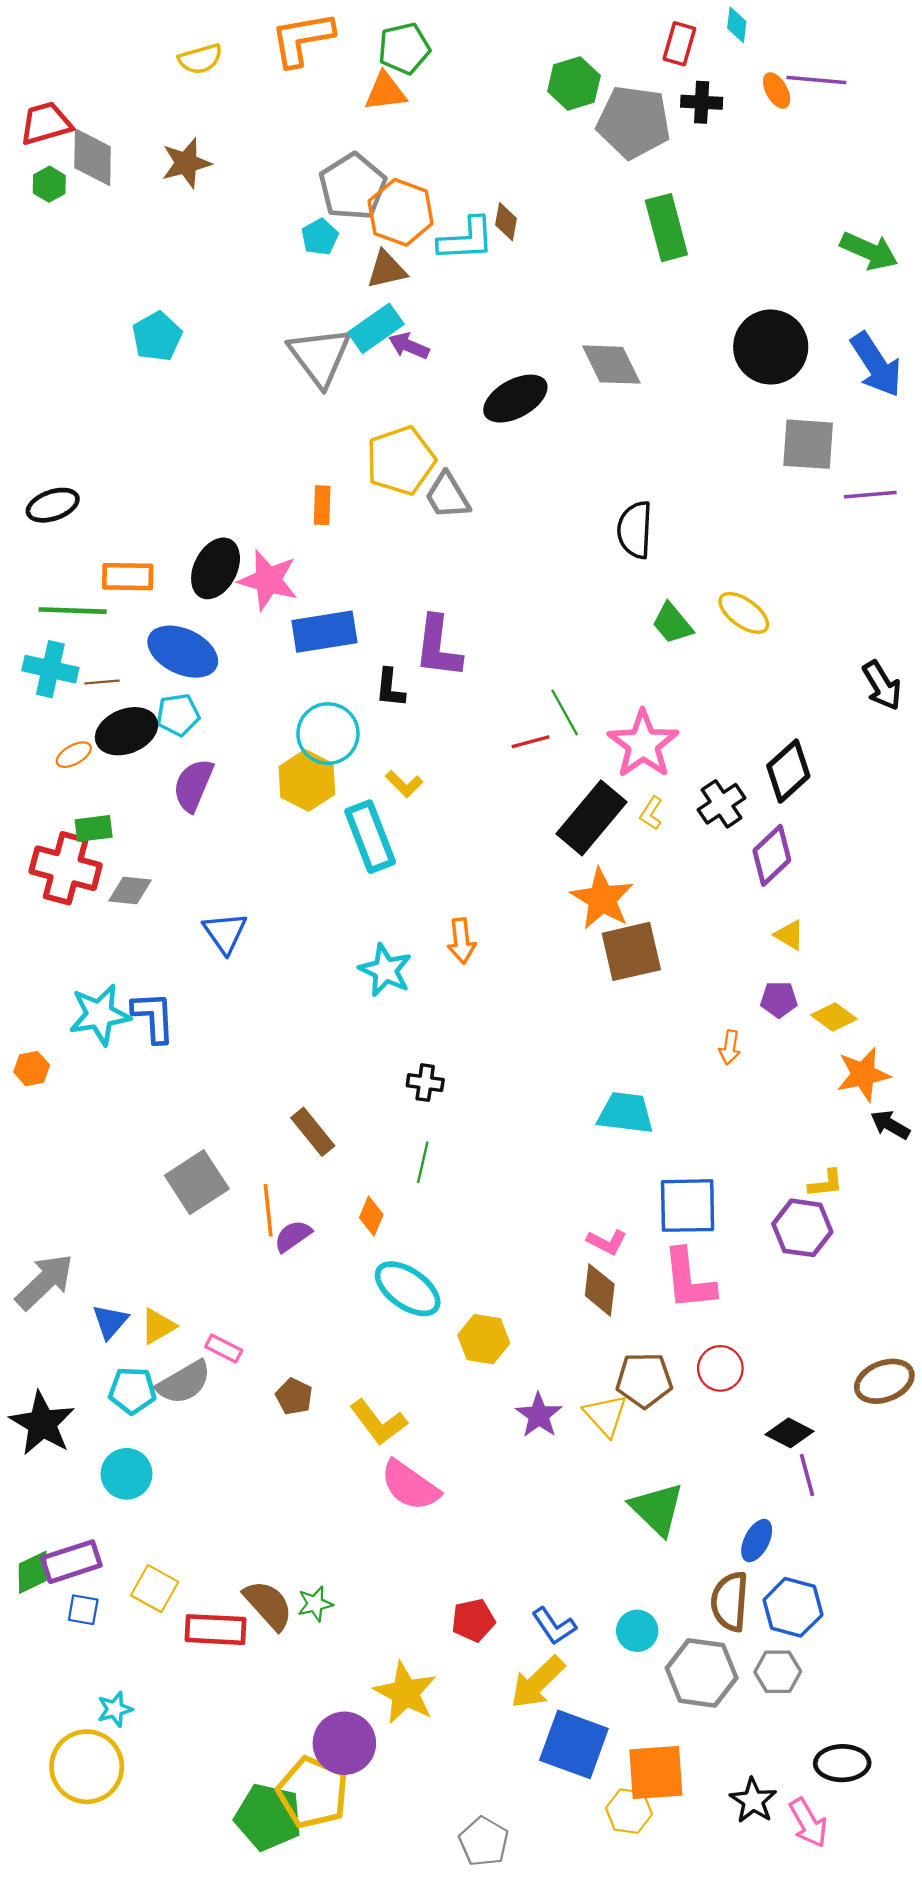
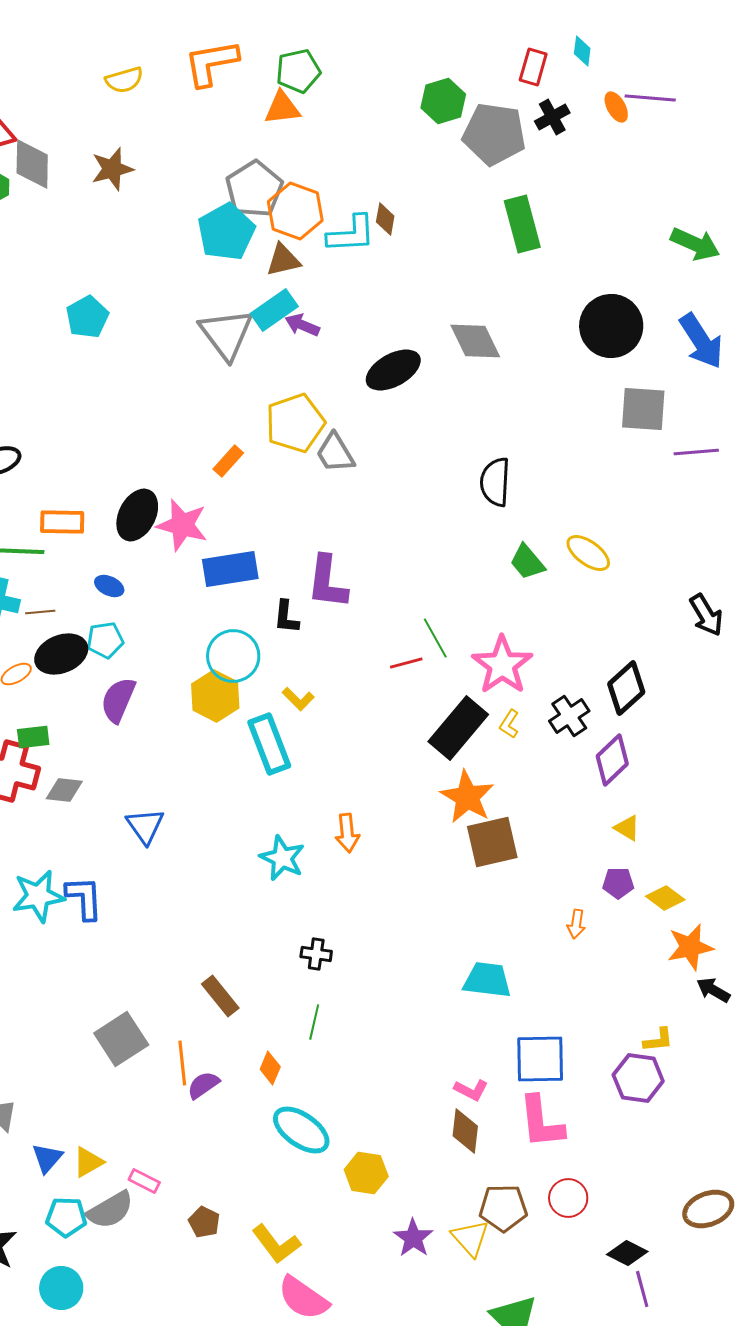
black cross: (702, 102) -> (552, 117), turned -32
cyan pentagon: (320, 237) -> (226, 232), size x1.8
orange rectangle: (322, 505) -> (228, 461), turned 40
blue ellipse: (183, 652) -> (109, 586), size x0.5

